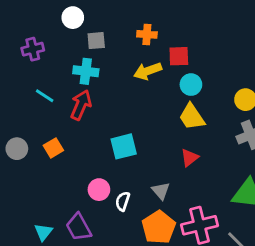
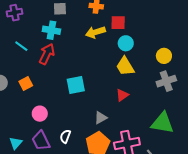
pink circle: (99, 190) -> (40, 114), moved
gray triangle: (161, 191) -> (101, 118), turned 40
white semicircle: (123, 201) -> (65, 136), moved

